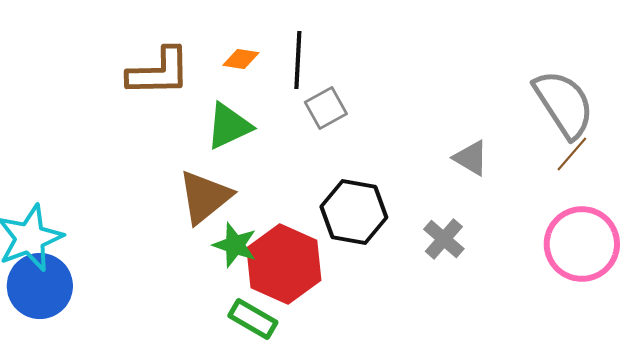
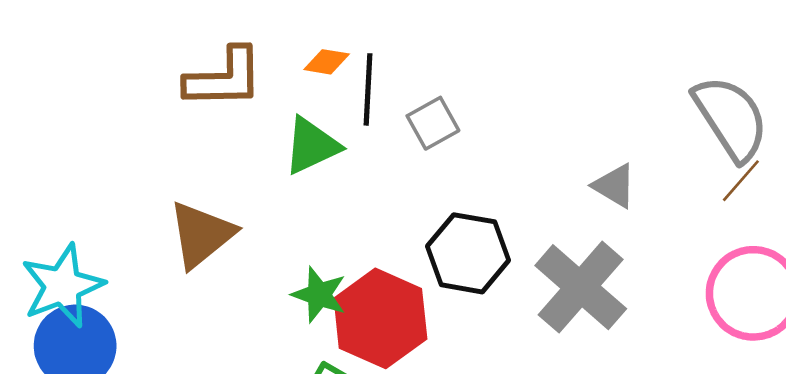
black line: (298, 60) -> (368, 89), moved
brown triangle: (205, 197) -> (201, 235), moved
gray cross: (444, 239) -> (581, 287), size x1.8

